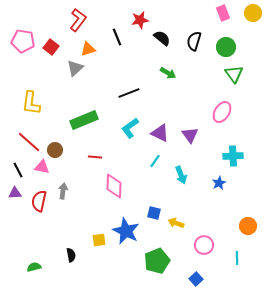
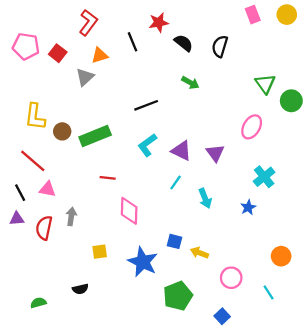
green circle: (226, 47) -> (291, 101), moved
brown circle: (55, 150) -> (62, 131), moved
cyan cross: (233, 156) -> (264, 177), turned -36
yellow square: (99, 240) -> (100, 252), moved
black semicircle: (71, 255) -> (80, 289), turned 88
cyan line: (237, 258) -> (269, 292), turned -32

